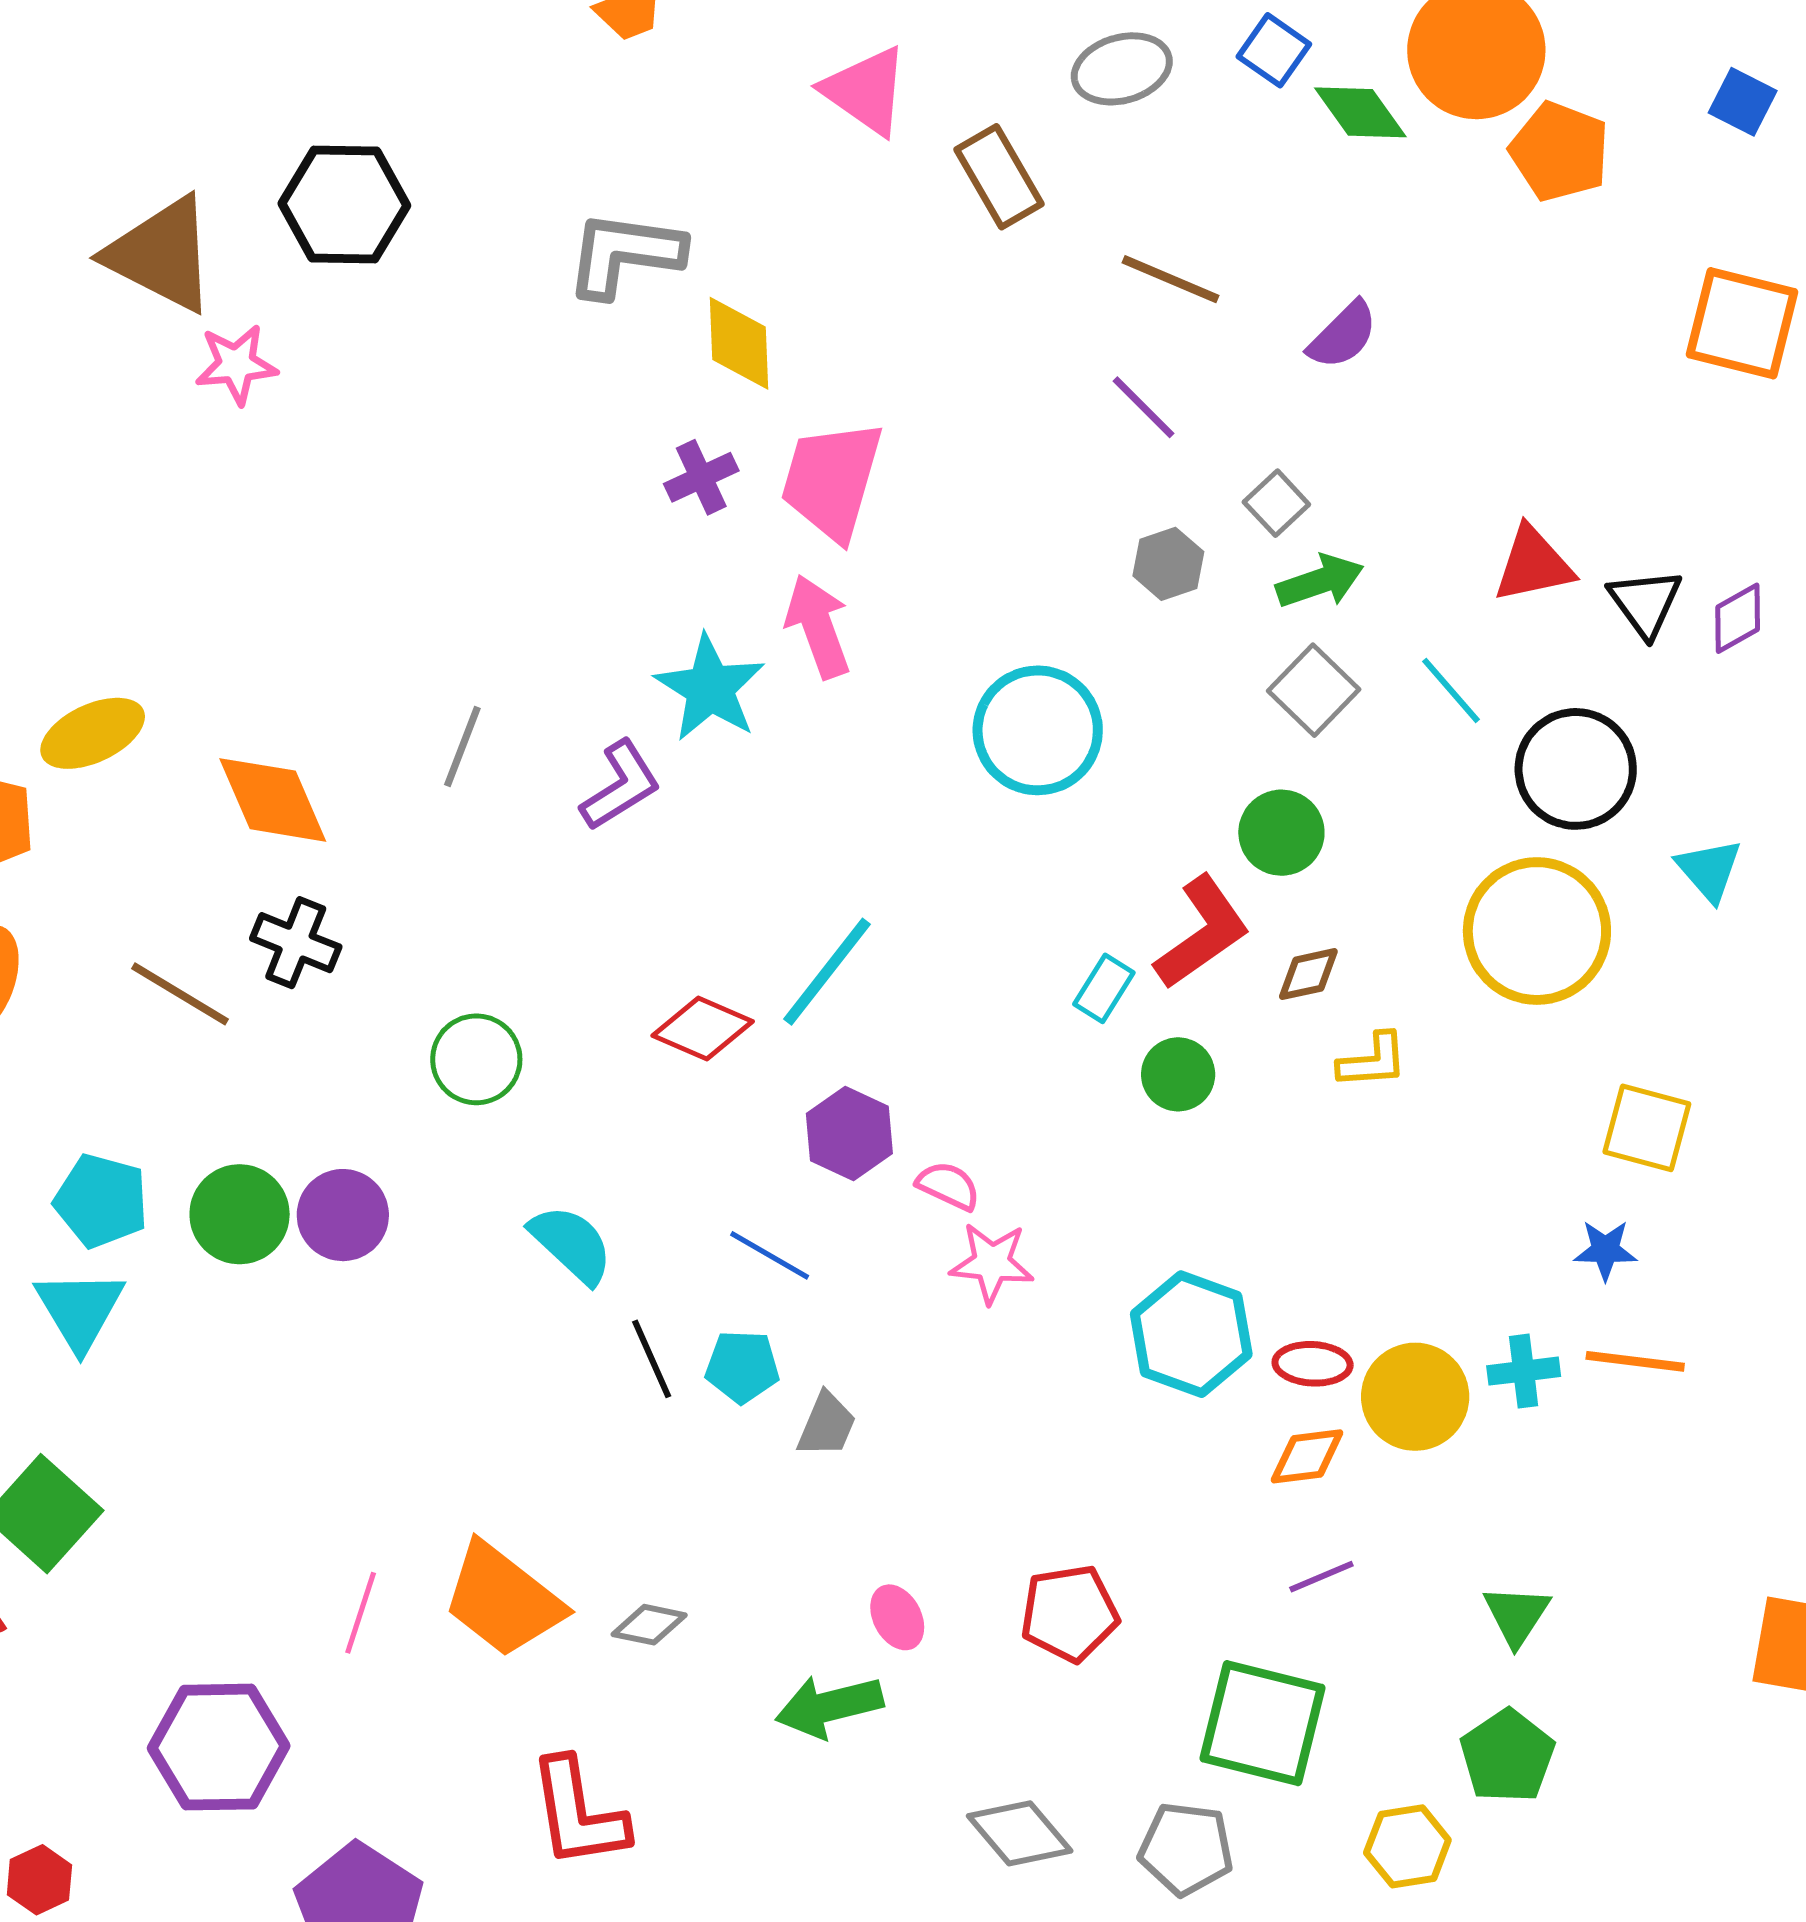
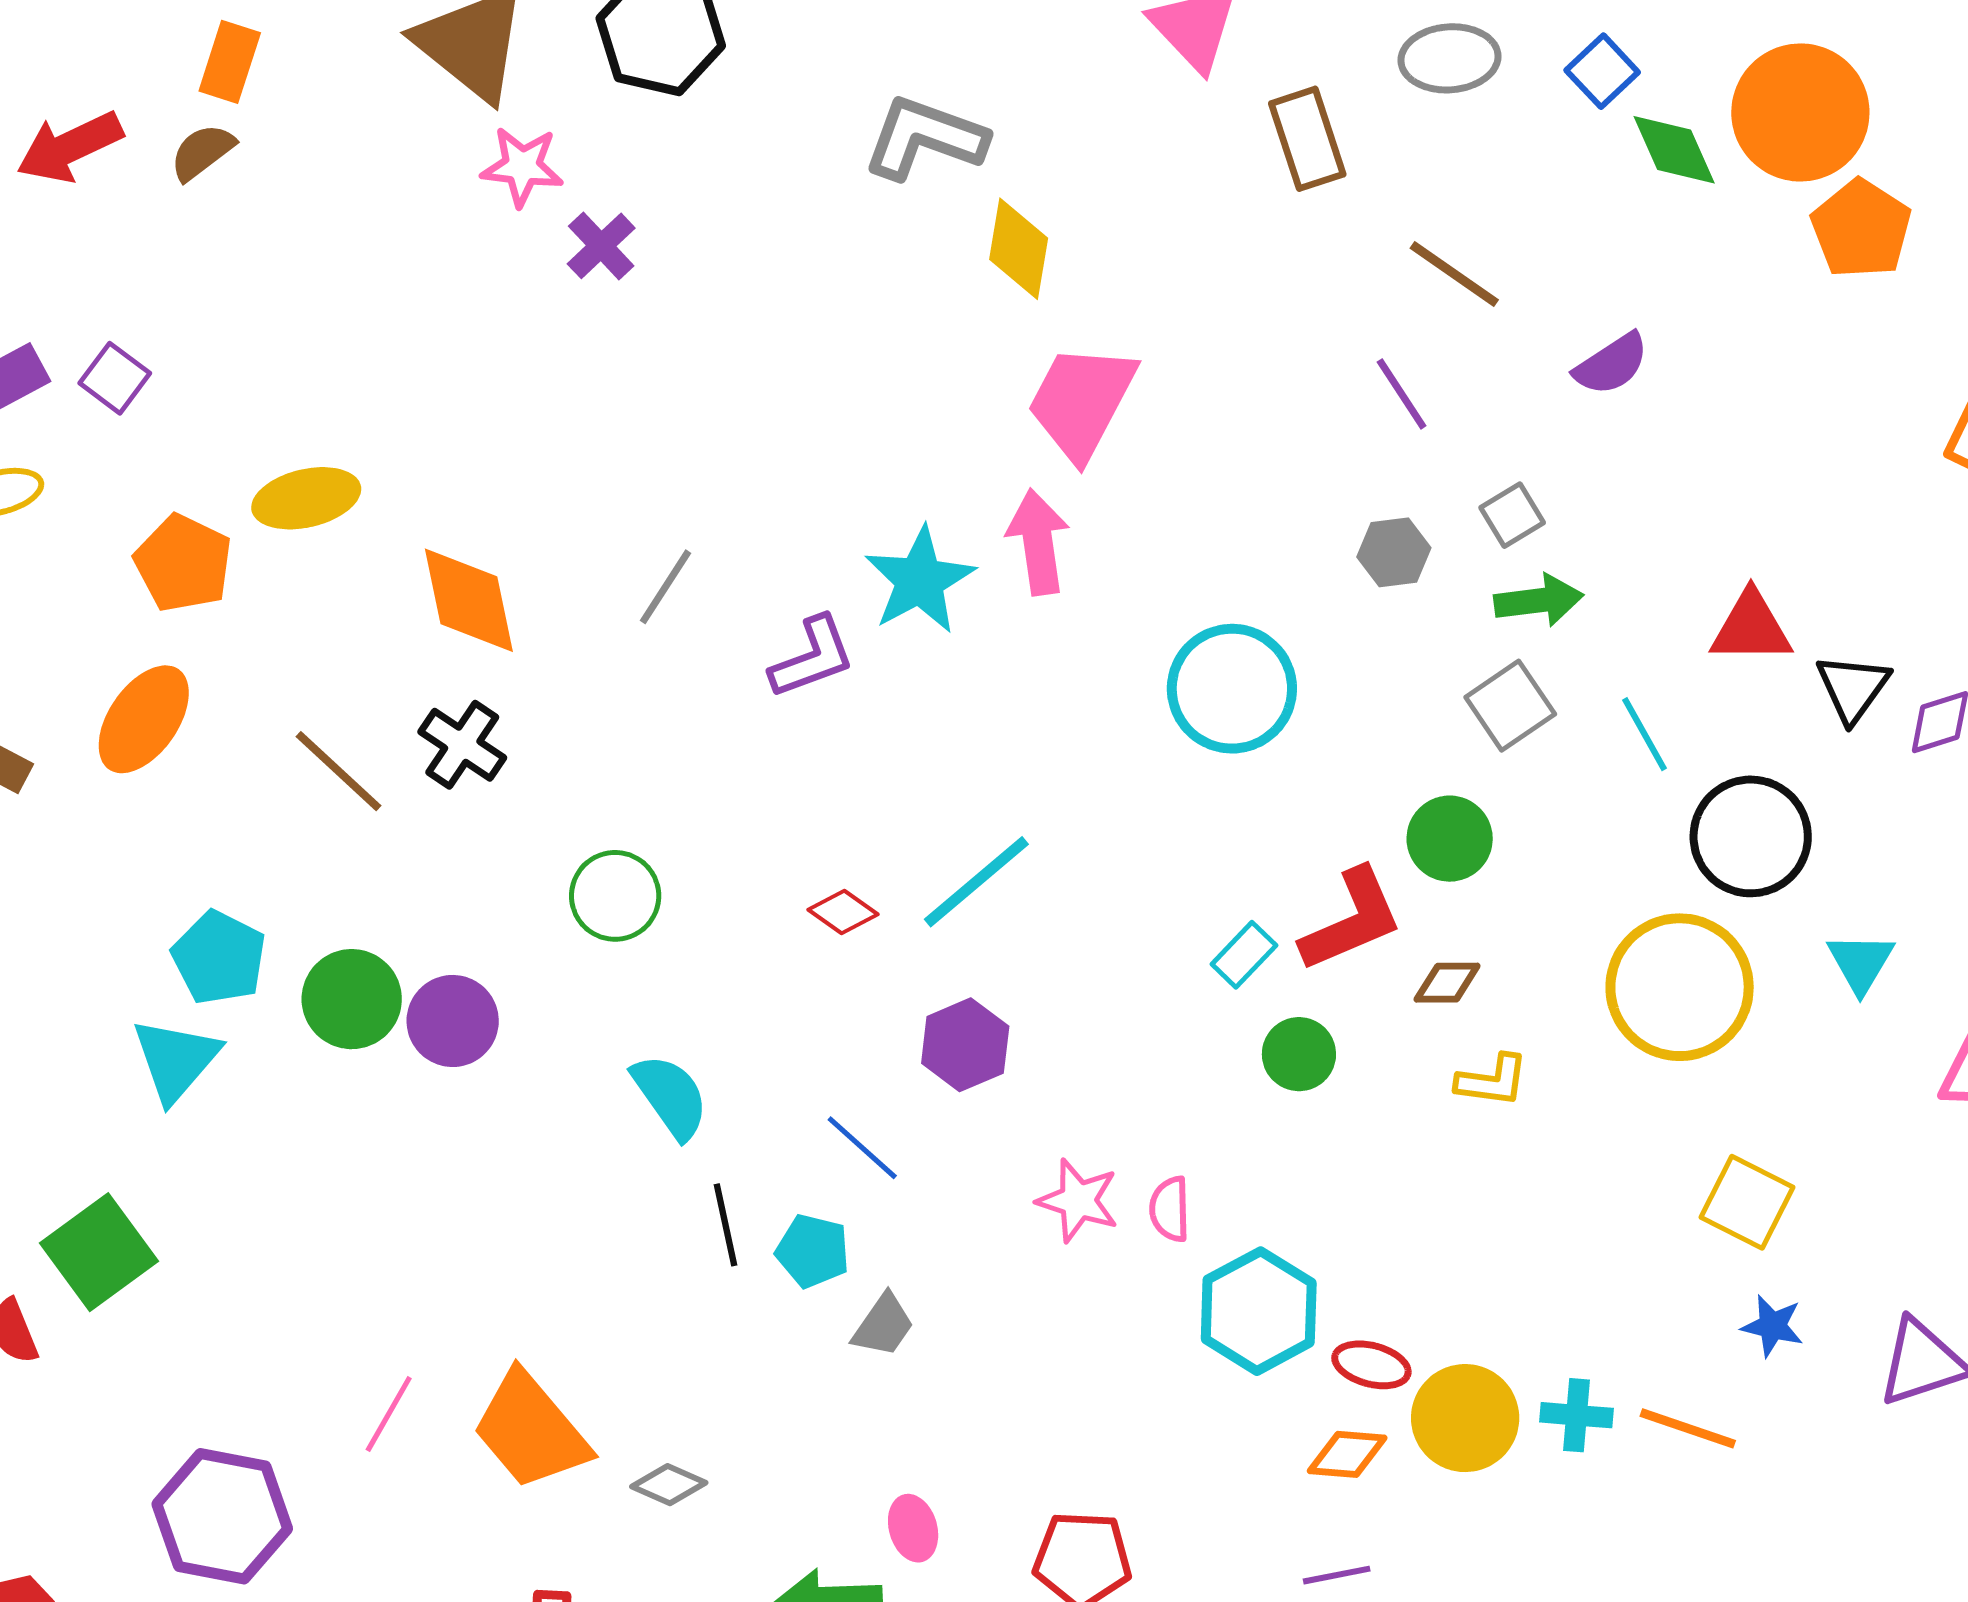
purple cross: (701, 477) -> (601, 246), moved, turned -30
red diamond: (703, 1028) -> (843, 912), size x0.7
pink semicircle: (948, 1186) -> (1170, 1209), moved, turned -128
blue star: (1605, 1250) -> (1772, 1326), moved

